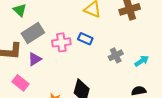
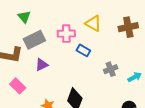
pink cross: (61, 42) -> (66, 34), moved
purple triangle: (35, 59) -> (42, 65), moved

